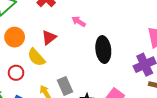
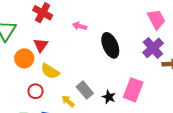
red triangle: (49, 37) -> (41, 45), moved

